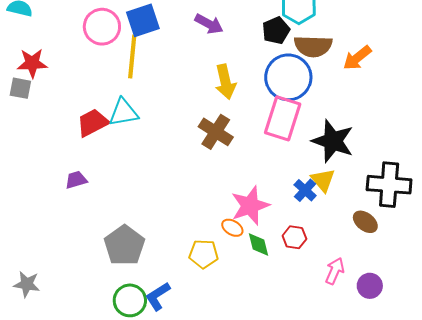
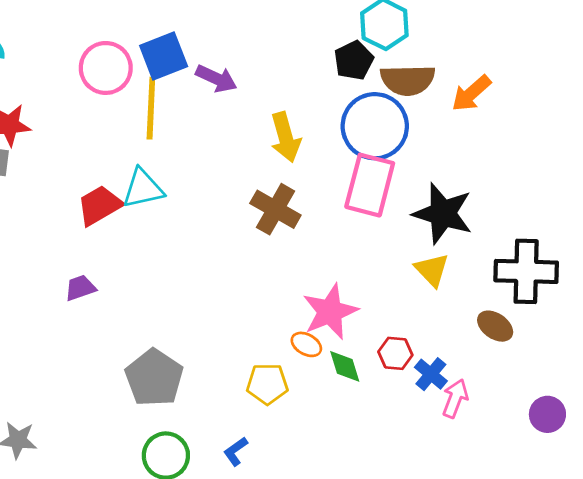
purple arrow: (209, 24) -> (216, 79), moved
blue cross: (305, 190) -> (431, 374), moved
purple circle: (370, 286) -> (547, 414), moved
blue L-shape: (158, 296) -> (236, 451), moved, size x0.7

